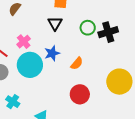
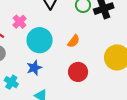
blue star: (52, 53) -> (34, 68), moved
cyan circle: (30, 65) -> (40, 40), moved

